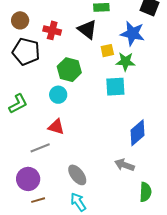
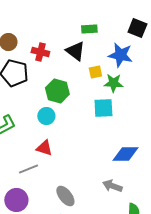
blue diamond: (137, 133) -> (125, 154), turned 40

